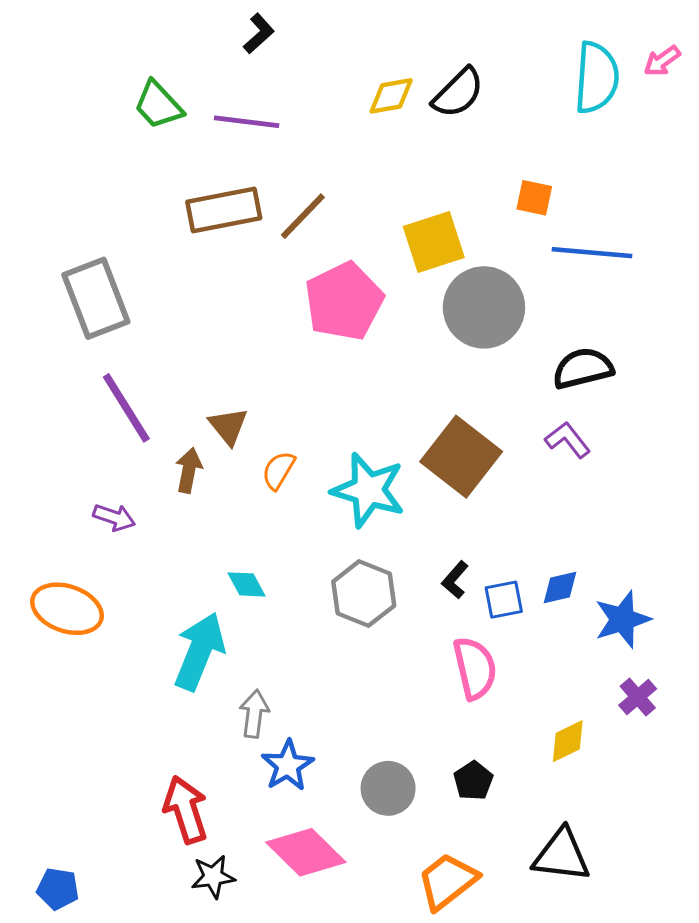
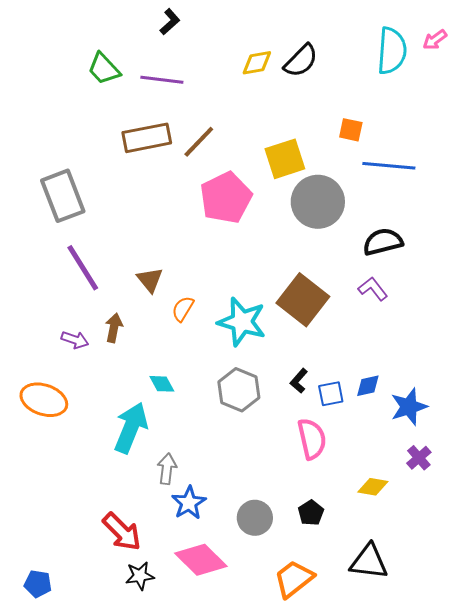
brown arrow: (189, 470) -> (114, 328), moved
yellow diamond: (568, 741) -> (373, 487), turned 36
red arrow: (186, 810) -> (122, 532), turned 153

